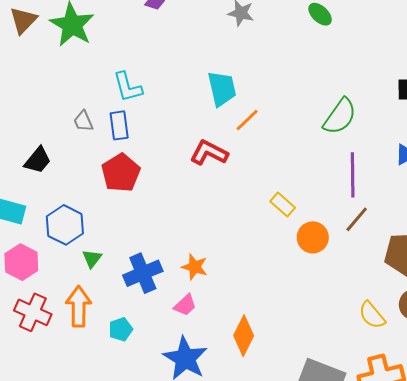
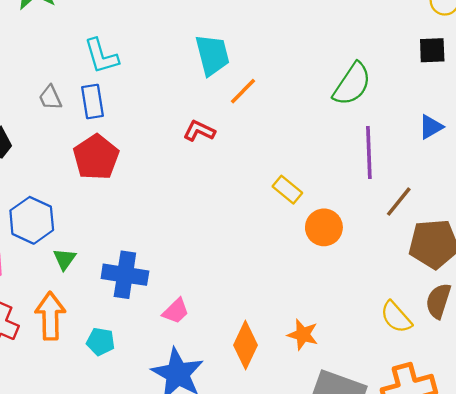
red L-shape: (209, 153) -> (199, 131), size x0.7
brown line: (357, 219) -> (399, 202), moved
orange star: (195, 267) -> (303, 335), moved
blue cross: (143, 273) -> (125, 275), turned 33
cyan pentagon: (121, 329) -> (101, 342), turned 30

